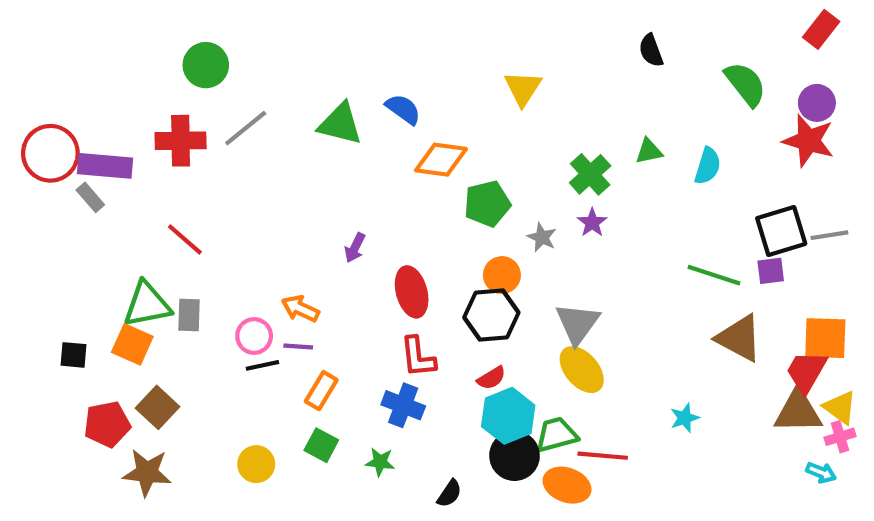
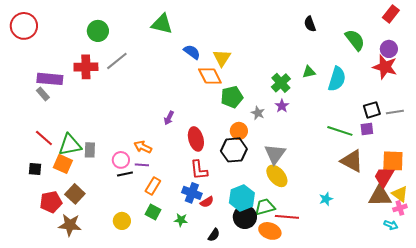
yellow triangle: (523, 88) -> (222, 58), moved
green triangle: (340, 124) -> (162, 24), moved
red circle: (50, 153) -> (24, 26), moved
orange diamond: (441, 160) -> (210, 76), turned 55
cyan semicircle: (708, 166) -> (337, 79), size x1.4
black square: (781, 231) -> (372, 110), size x0.7
red line: (185, 239) -> (44, 138), moved
red semicircle: (491, 378) -> (207, 202), moved

